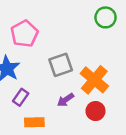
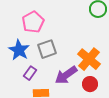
gray square: (61, 65) -> (47, 49), moved
purple arrow: (66, 100) -> (66, 75), size x1.6

